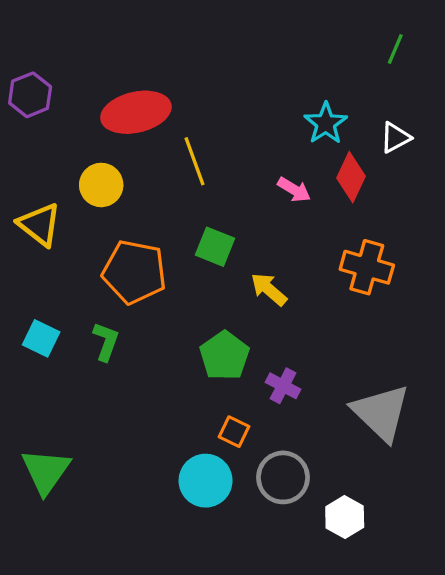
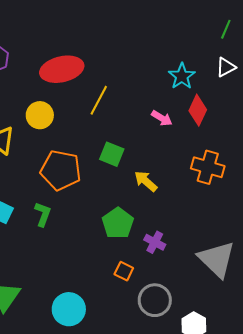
white triangle: (395, 138) -> (226, 67), moved
yellow line: (194, 161) -> (99, 100), turned 48
cyan circle: (206, 481) -> (69, 309), moved

